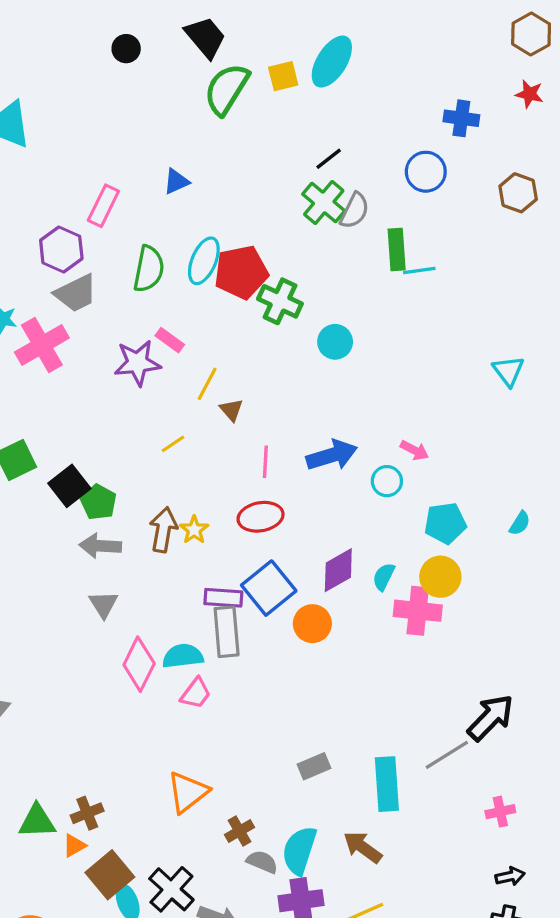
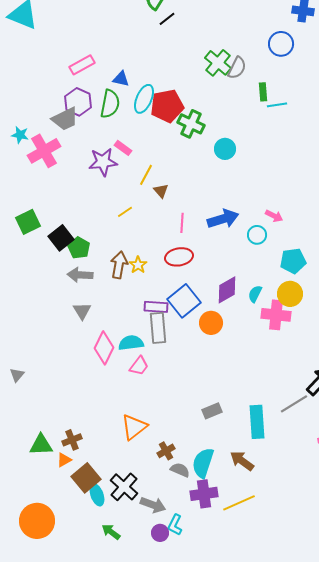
black line: (329, 159) -> (167, 19), moved
blue triangle: (176, 181) -> (121, 79), moved, turned 36
pink rectangle: (103, 206) -> (82, 65), turned 35
purple hexagon: (61, 249) -> (78, 102), moved
green rectangle: (397, 249) -> (263, 92), size x0.7

